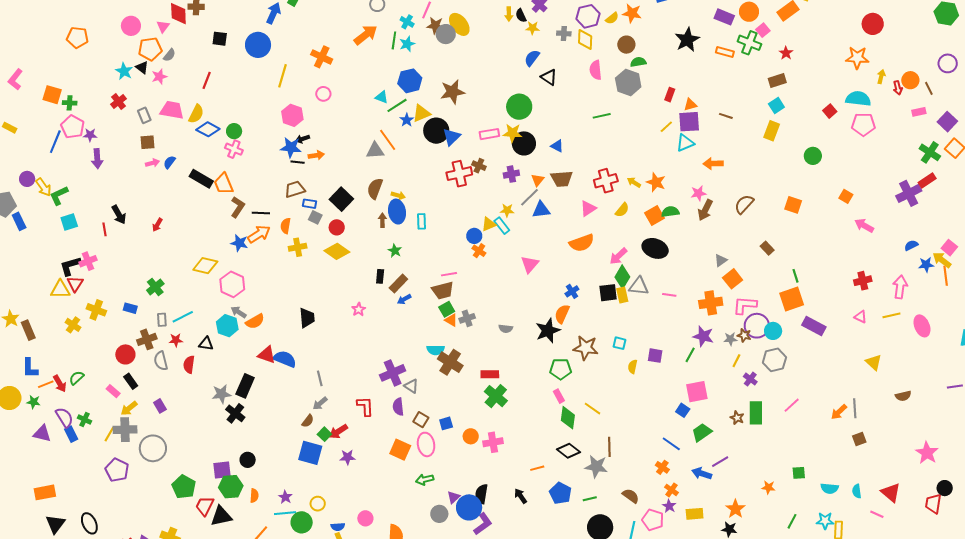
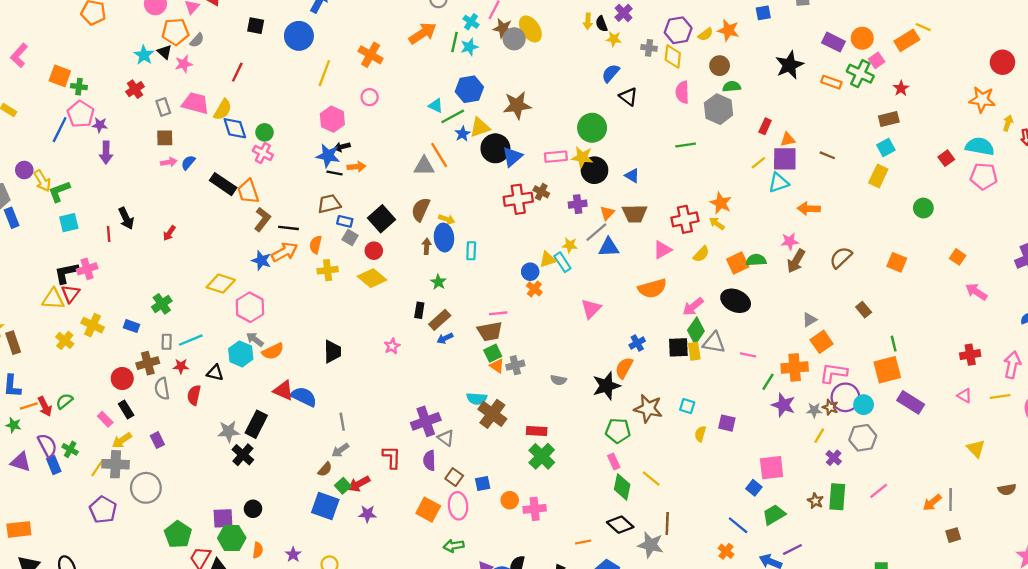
blue diamond: (208, 129) -> (235, 128), turned 40
orange star: (656, 182) -> (721, 203), moved
green line: (690, 355) -> (768, 382), moved

